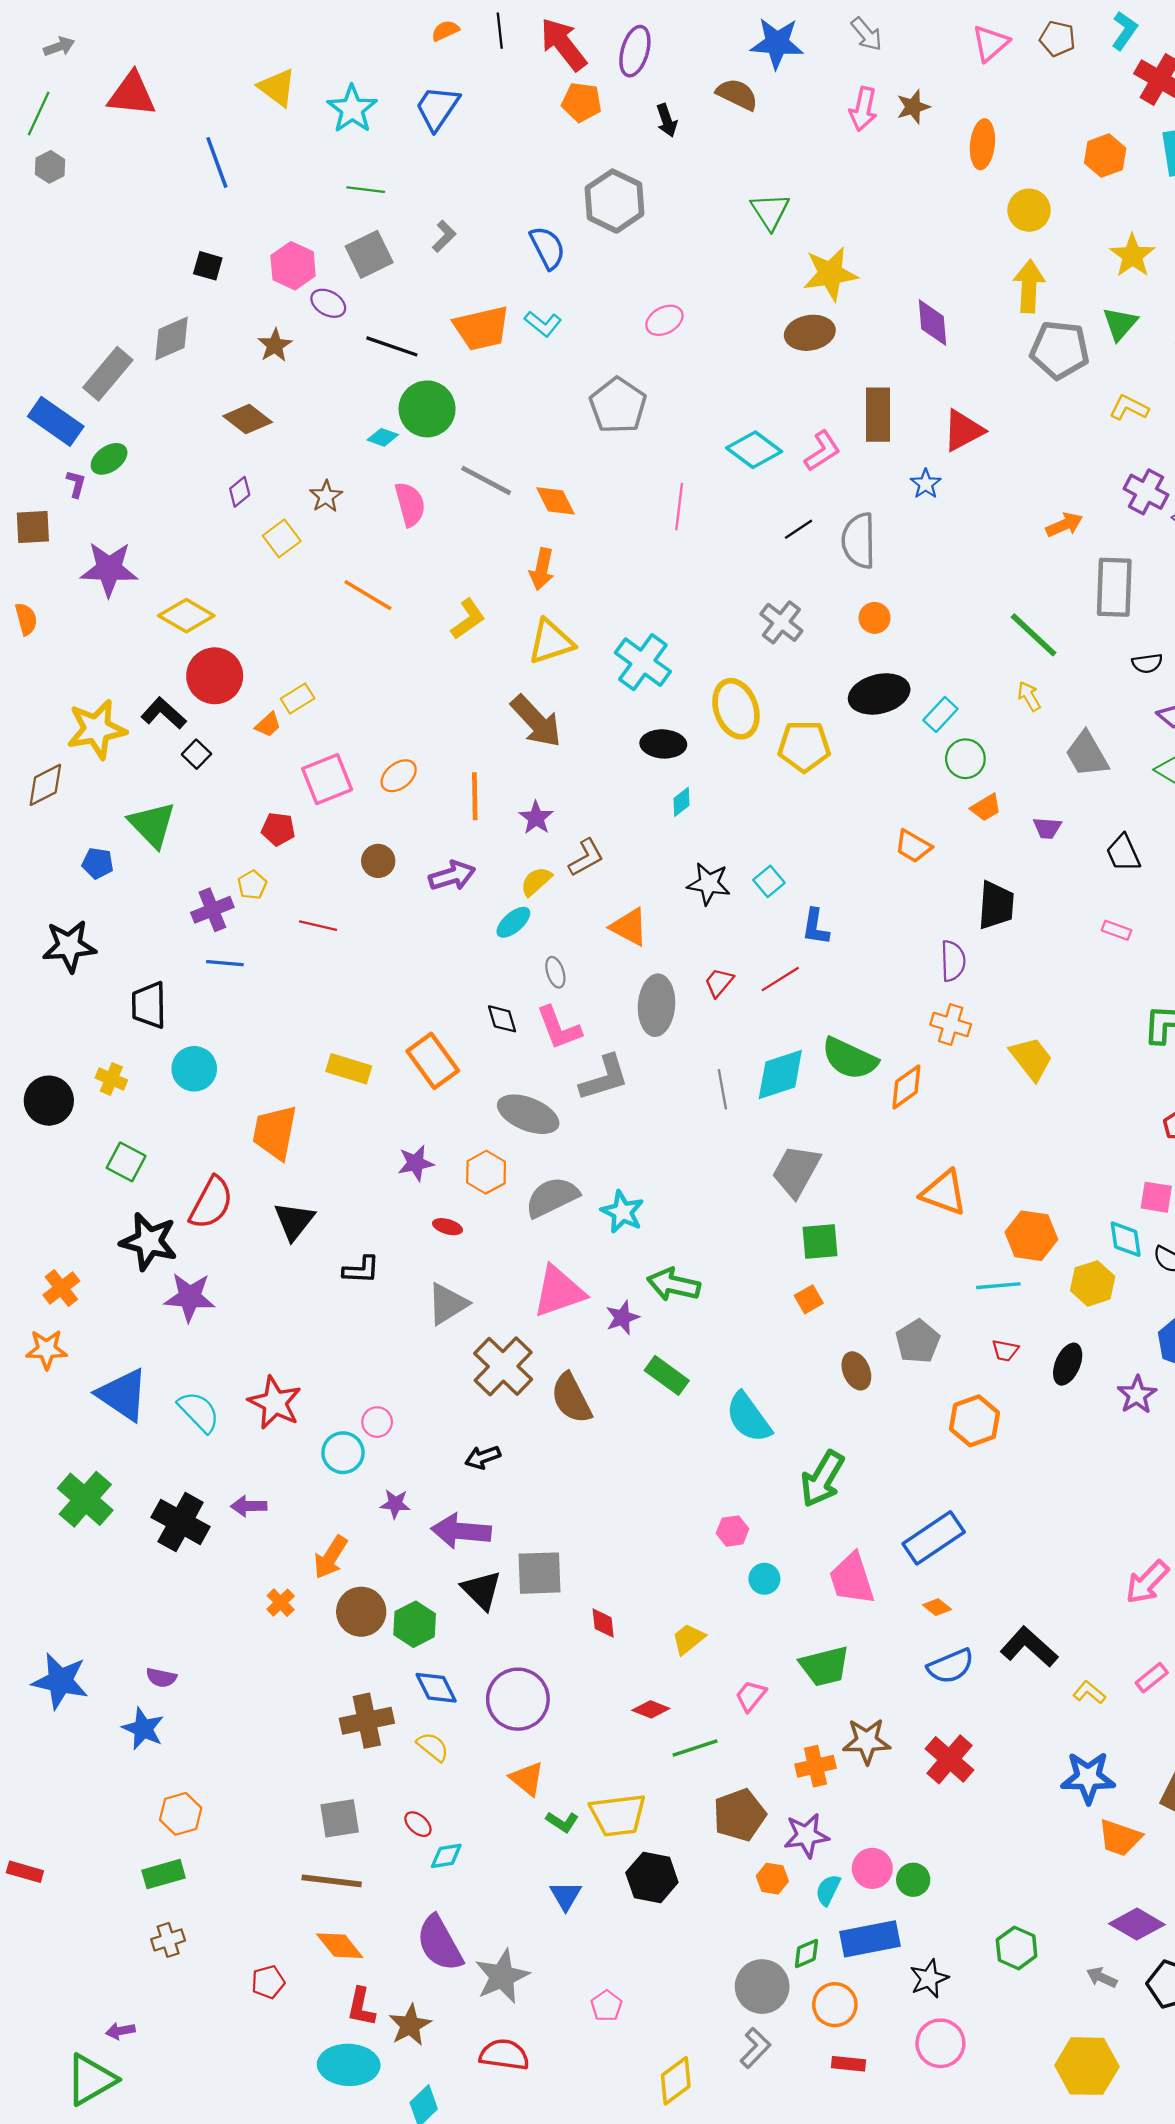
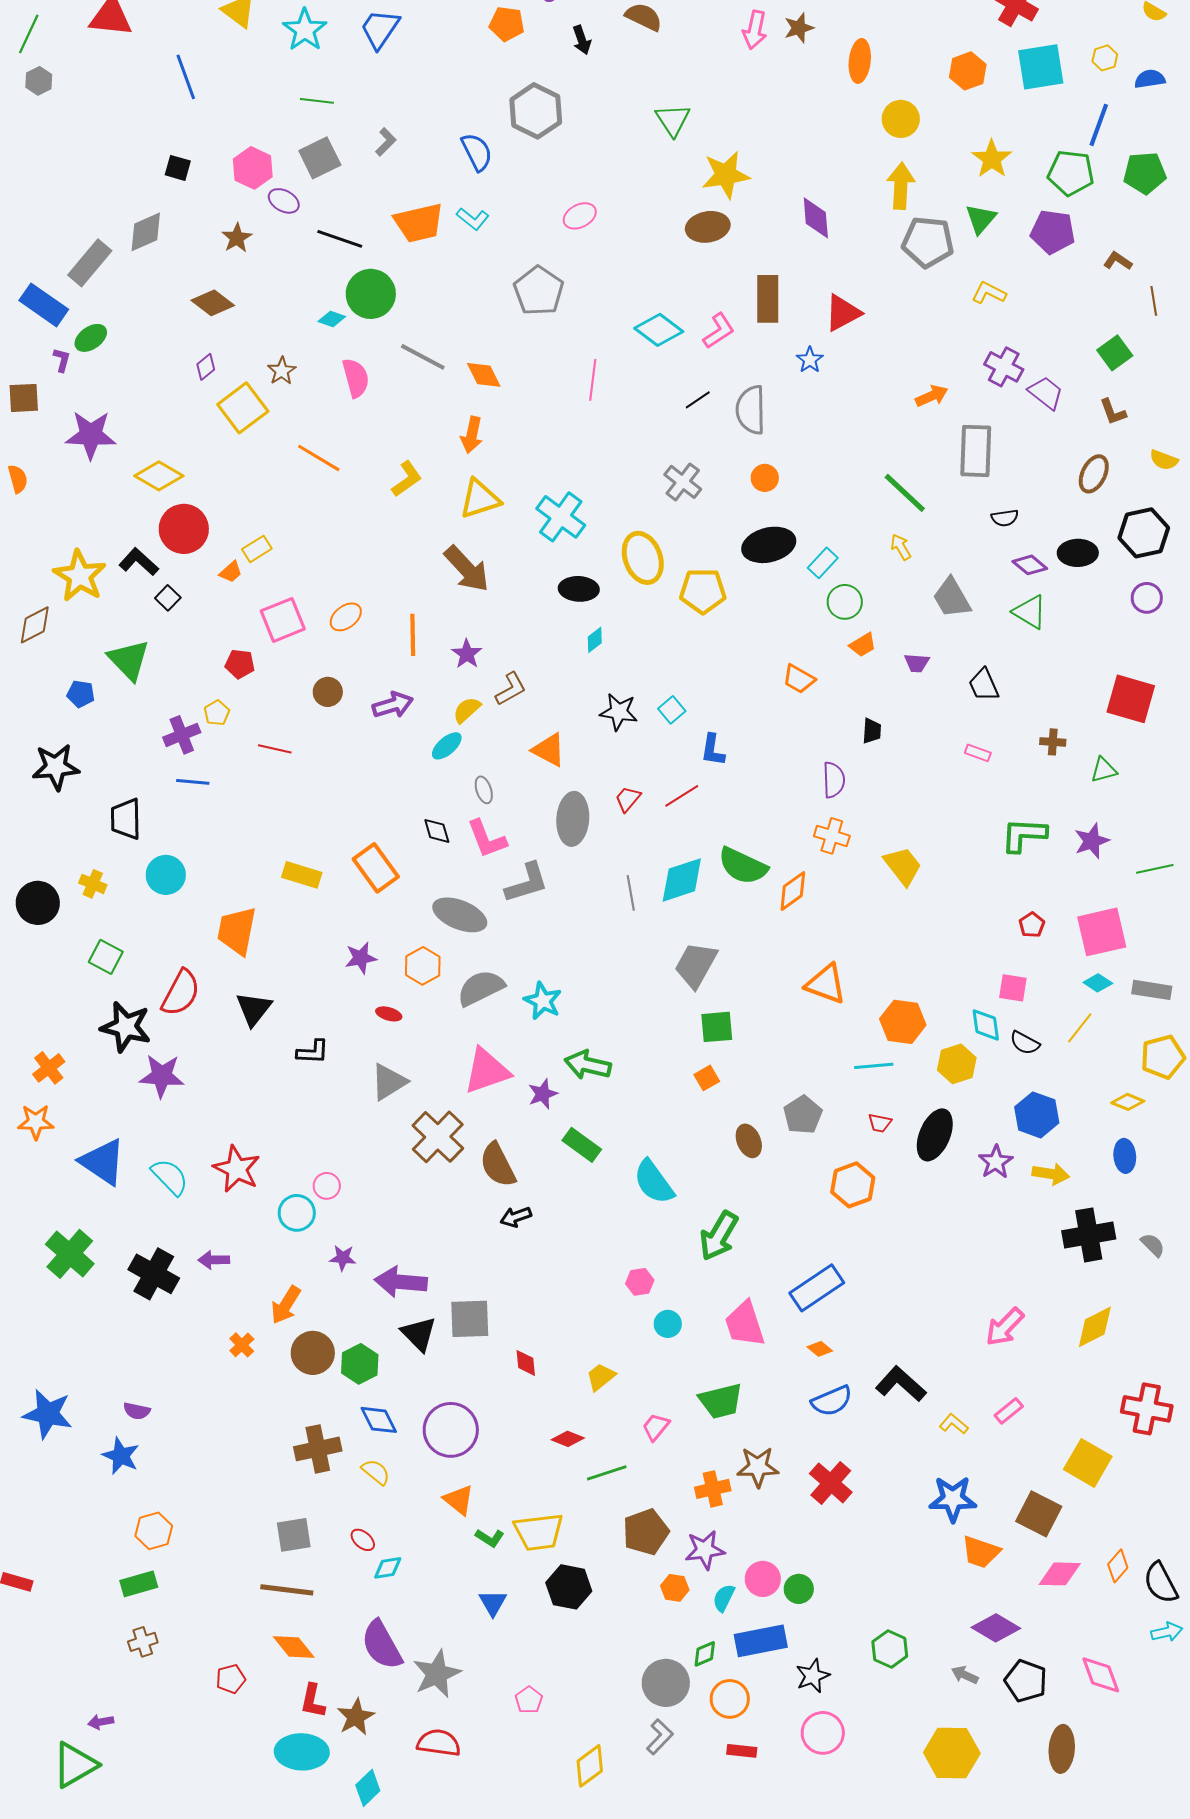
yellow square: (282, 538) -> (243, 408), size x1.5
yellow star: (97, 729) -> (80, 576), turned -30
black trapezoid: (996, 905) -> (872, 731), size x0.6
black ellipse: (1068, 1364) -> (935, 1135), size x1.4
black arrow: (483, 1457) -> (516, 1217), moved

